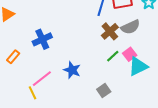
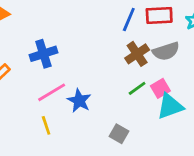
pink line: (42, 79) -> (52, 92), moved
gray square: (104, 91) -> (119, 134), turned -32
yellow line: (32, 93) -> (46, 125), moved

